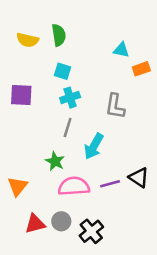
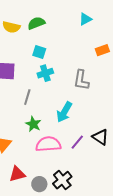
green semicircle: (59, 35) -> (36, 23), turned -102
cyan triangle: (121, 50) -> (85, 19), moved, turned -40
gray line: (68, 128) -> (27, 97), moved
purple line: (110, 184) -> (77, 142), turned -35
gray circle: (61, 221) -> (39, 184), moved

